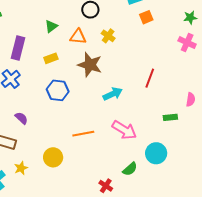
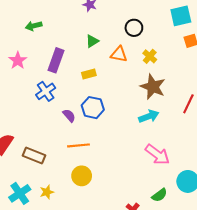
brown star: (90, 65) -> (153, 87), moved
purple semicircle: (21, 118) -> (69, 116), moved
orange line: (83, 134) -> (78, 145), moved
yellow star: (21, 168) -> (47, 192), moved

